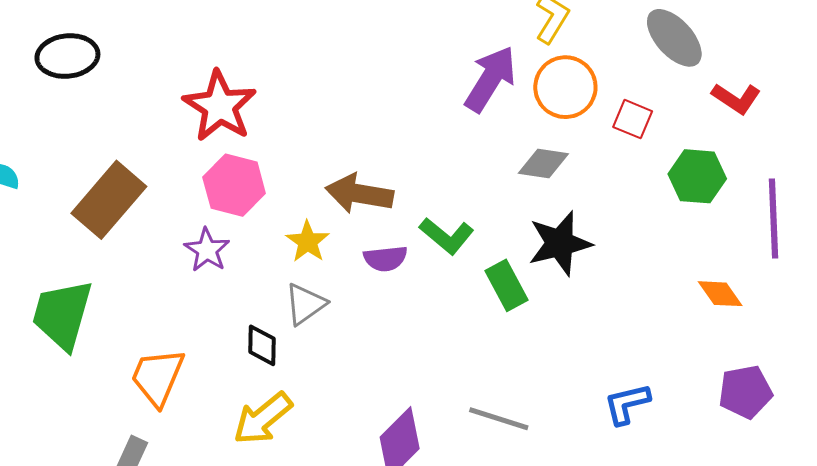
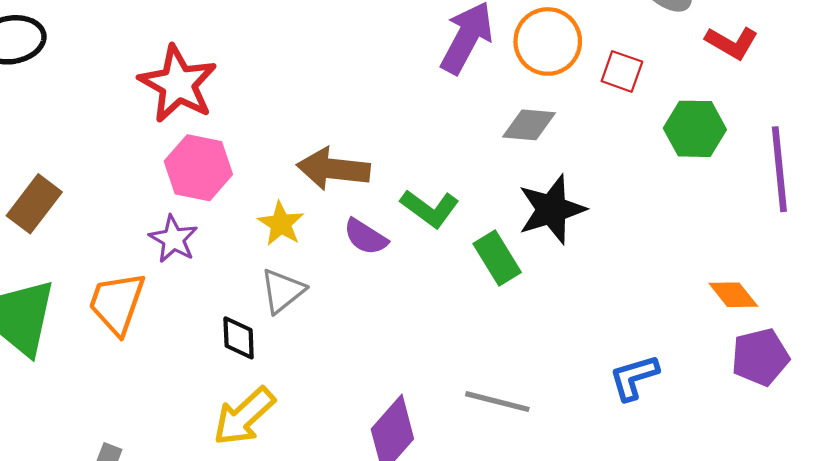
brown rectangle: (109, 200) -> (34, 204), moved, size x0.7
purple semicircle: (385, 258) -> (366, 237), turned 42
orange diamond: (720, 294) -> (733, 295), moved
orange trapezoid: (157, 377) -> (117, 303), moved

